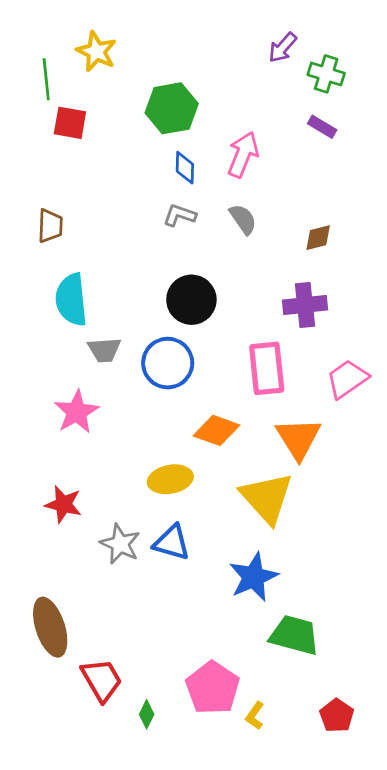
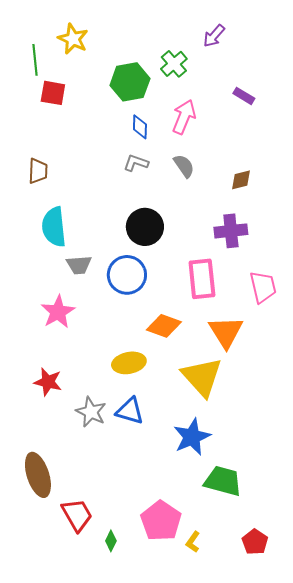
green cross: (326, 74) -> (174, 64), moved, turned 32
pink trapezoid: (347, 379) -> (263, 287), turned 112

